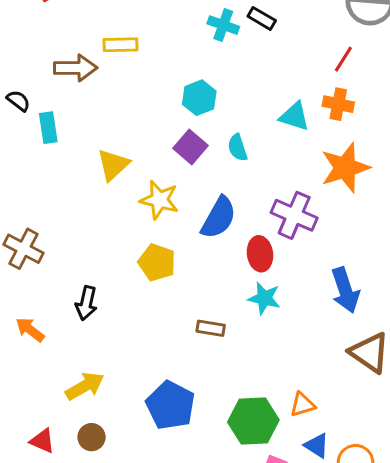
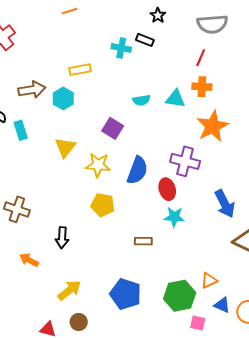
yellow rectangle: (121, 45) -> (80, 70), moved
cyan hexagon: (199, 98) -> (63, 98), moved
cyan semicircle: (238, 148) -> (141, 100), moved, turned -72

